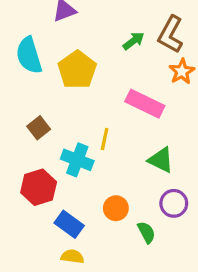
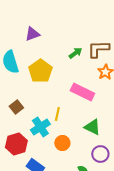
brown L-shape: (171, 34) -> (98, 49), turned 60
cyan cross: (77, 160) -> (40, 127), turned 36
orange circle: (116, 208) -> (62, 143), moved

